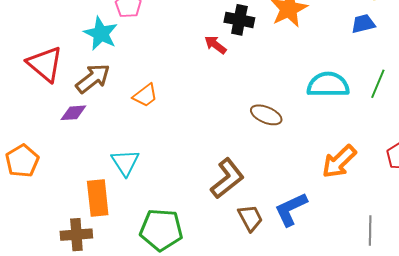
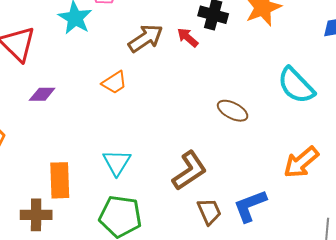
brown arrow: (93, 78) -> (146, 38), moved
cyan semicircle: (328, 85) -> (296, 85), turned -138
cyan triangle: (125, 162) -> (117, 162), moved

